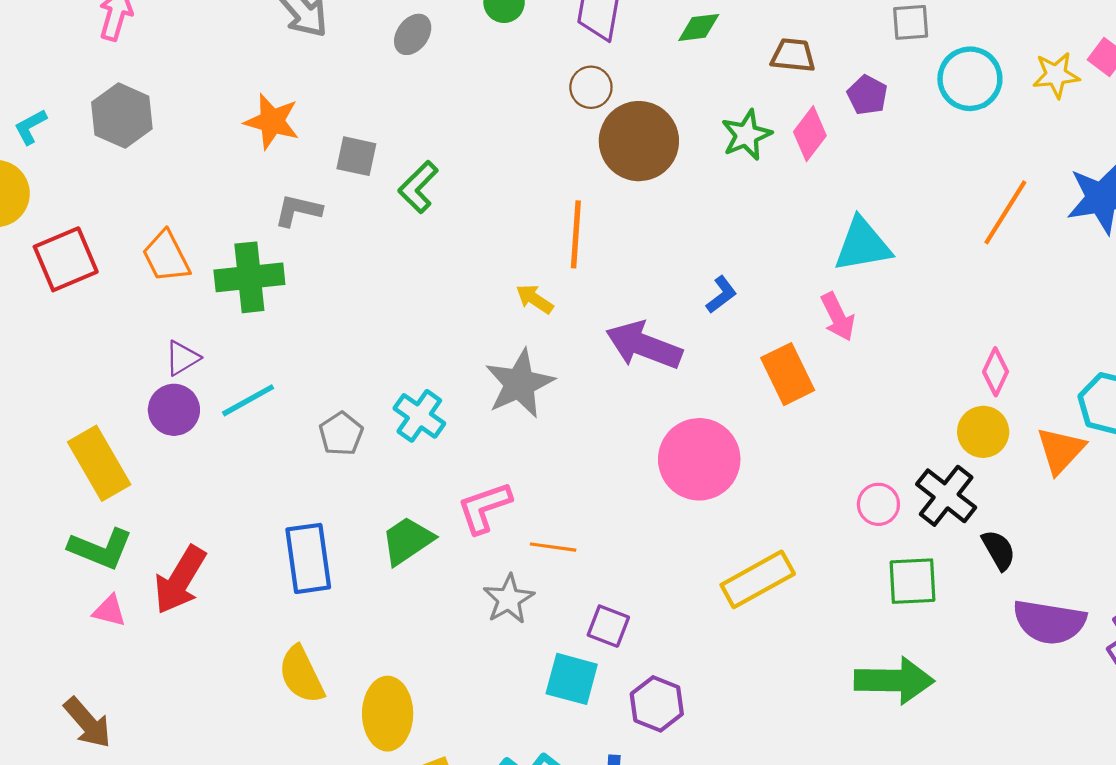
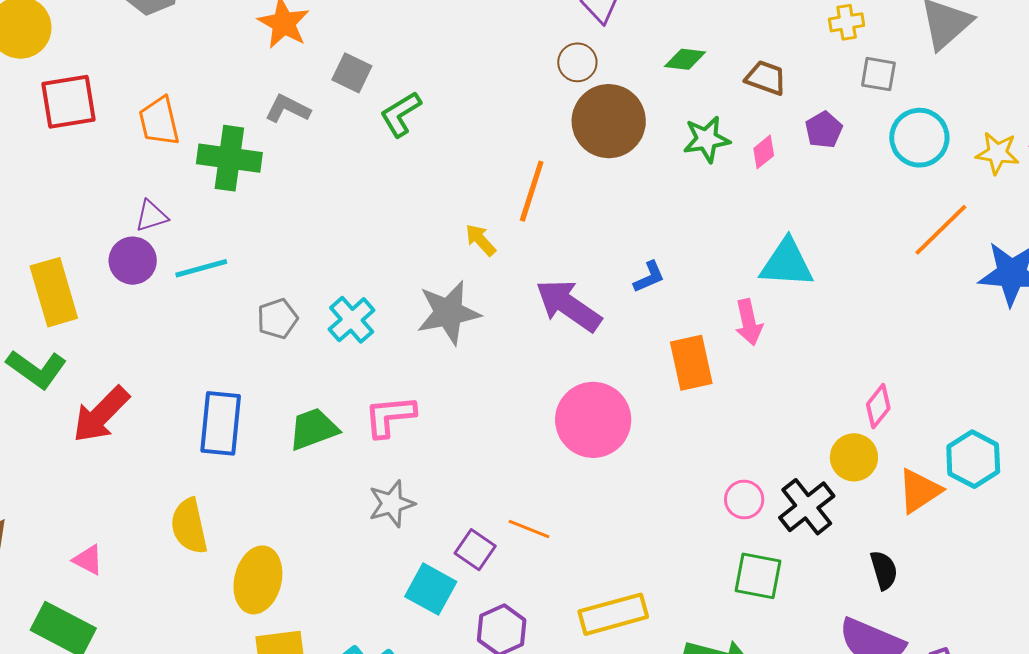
green diamond: (699, 27) -> (685, 59), moved
pink diamond: (810, 134) -> (764, 152), size x0.7
orange line: (1005, 212) -> (941, 230), moved
orange line: (553, 547) -> (529, 529), moved
black semicircle: (999, 550) -> (884, 570), moved
yellow rectangle: (758, 579) -> (613, 614), moved
pink triangle: (109, 611) -> (88, 560), moved

